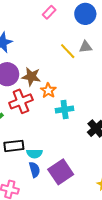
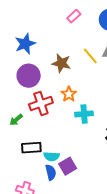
brown star: (31, 77) -> (61, 63), moved
purple square: (61, 172) -> (68, 166), moved, size x0.7

